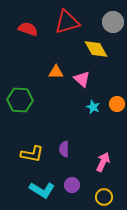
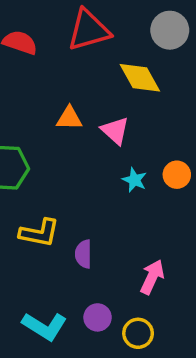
yellow L-shape: (32, 154) -> (39, 233), moved
yellow circle: (104, 197) -> (138, 333), moved

